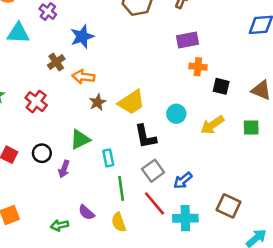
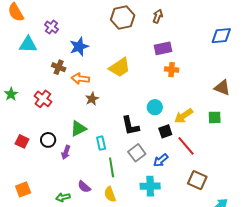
brown cross: (56, 62) -> (59, 67), turned -32
black square: (221, 86) -> (165, 131), moved, turned -32
yellow trapezoid: (131, 102) -> (120, 67), moved
red line: (154, 203) -> (186, 146), moved
cyan cross: (185, 218) -> (150, 186), moved

